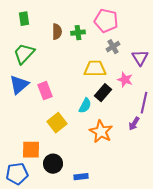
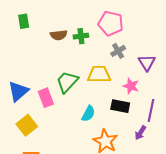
brown semicircle: (57, 32) -> (59, 35), turned 84
green trapezoid: (24, 54) -> (67, 82), moved
black rectangle: (103, 93) -> (120, 106), moved, turned 60
yellow square: (57, 123) -> (27, 125), moved

